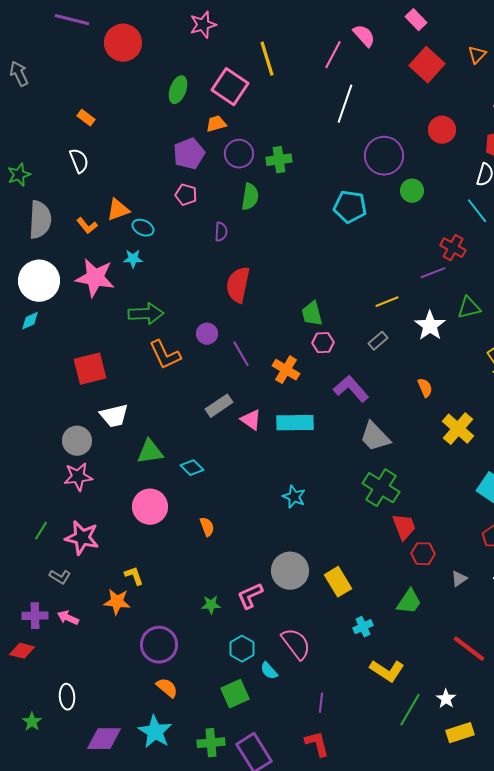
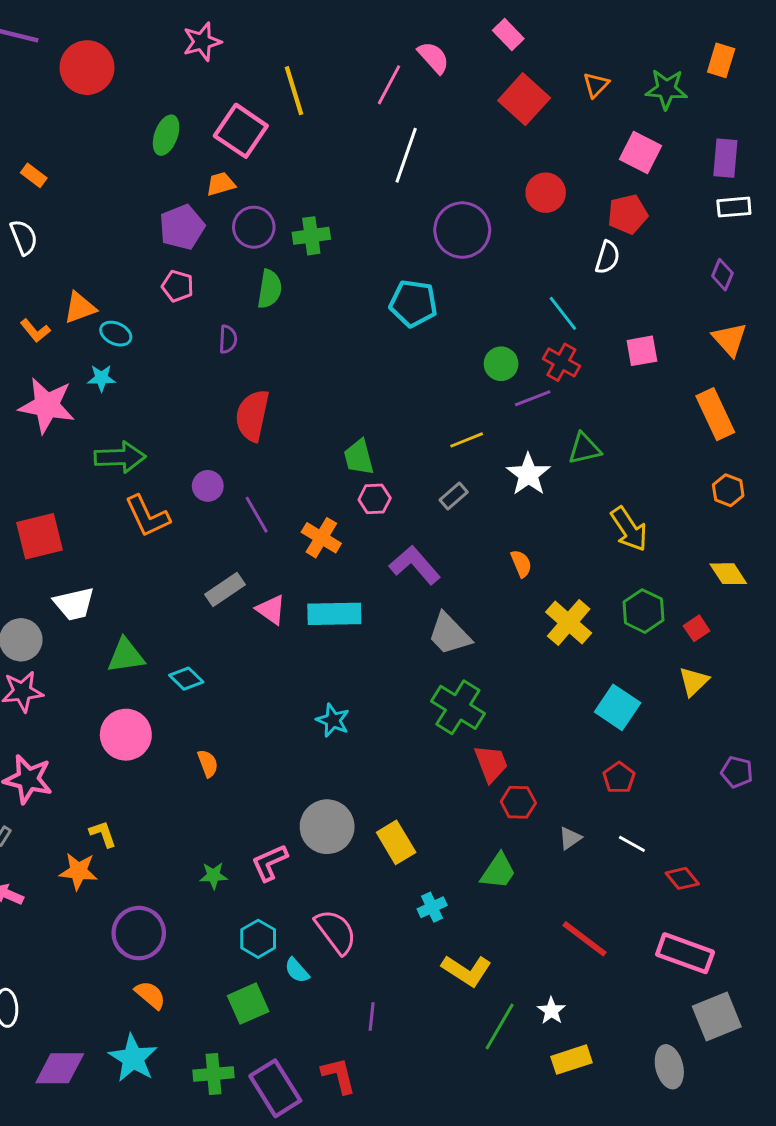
green circle: (412, 191) -> (501, 364), moved
cyan line: (477, 211) -> (563, 313), moved
red L-shape: (317, 744) -> (339, 1075), moved

